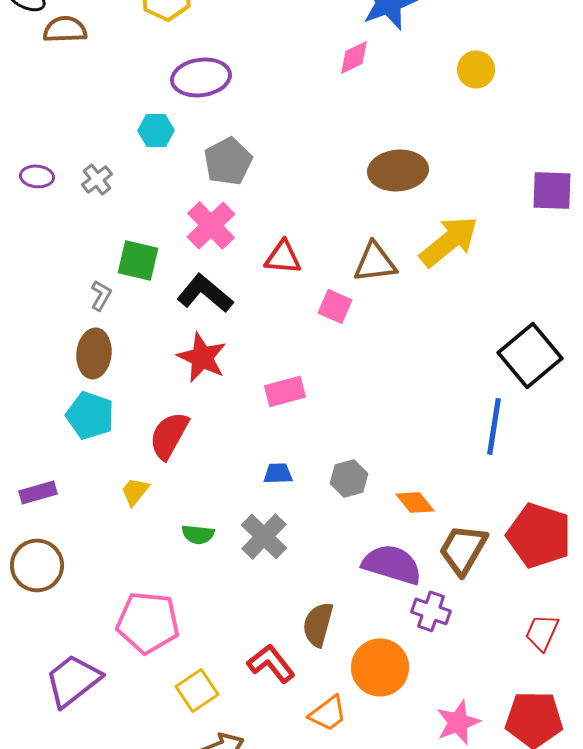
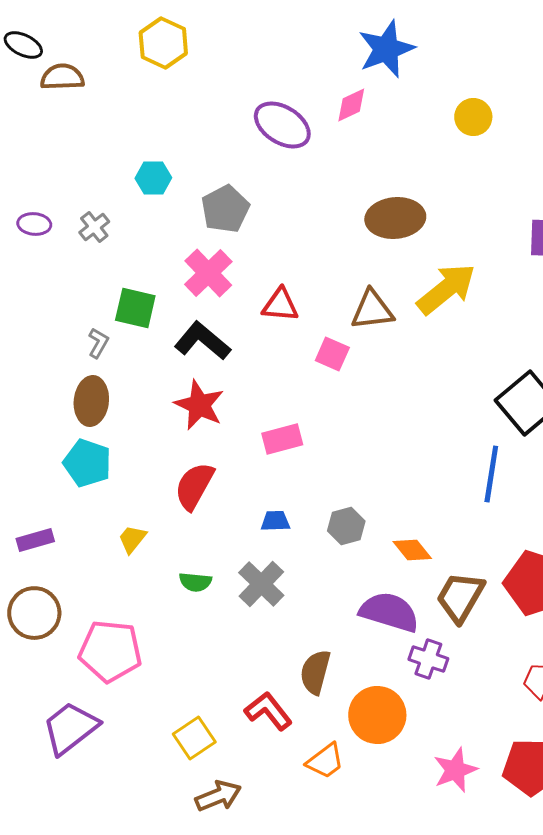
purple ellipse: (201, 77) -> (282, 125), moved, turned 40
red semicircle: (169, 435) -> (194, 486), moved
pink pentagon: (148, 622) -> (110, 651), moved

